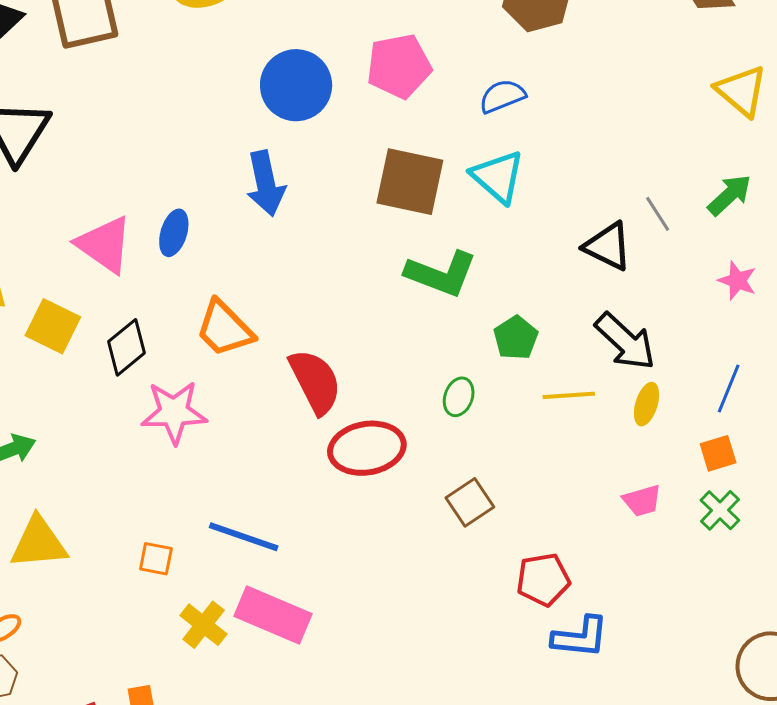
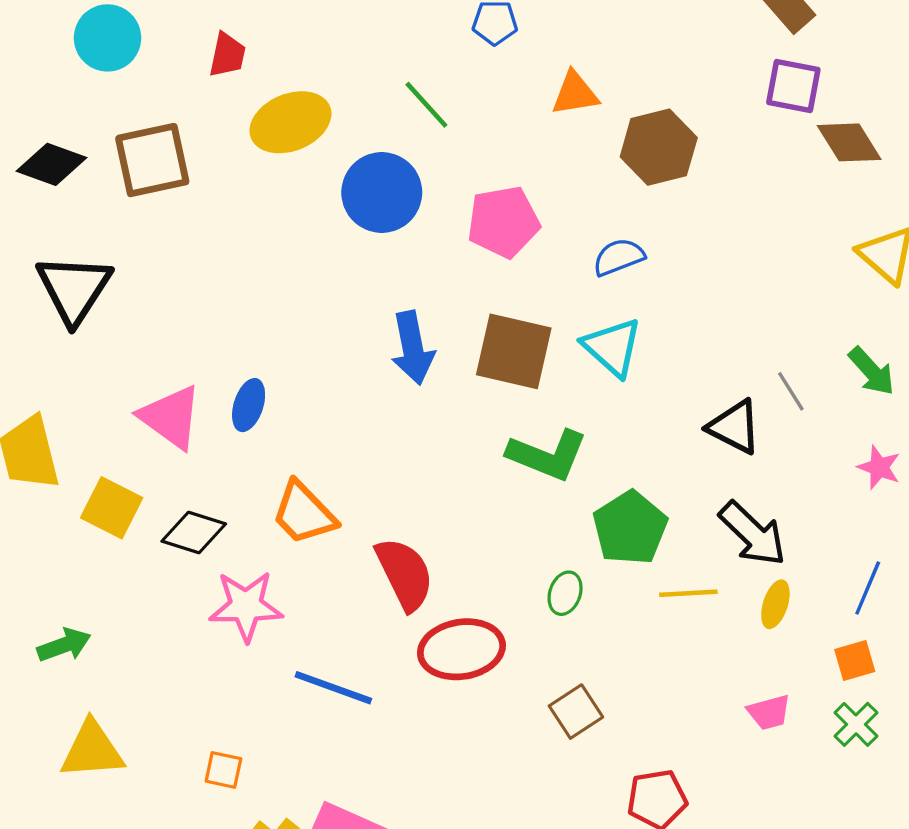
blue circle: (296, 85) -> (382, 192), moved
blue arrow: (266, 183) -> (413, 348), moved
green arrow: (730, 195) -> (872, 371), turned 90
green pentagon: (516, 338) -> (630, 528), size x1.5
black diamond: (126, 347) -> (194, 533), turned 56
blue line: (244, 537) -> (333, 688), moved

